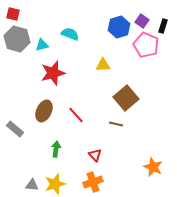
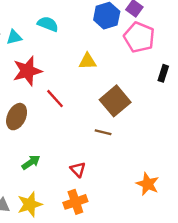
black rectangle: (163, 26) -> (163, 73), moved
red line: (76, 115) -> (55, 99), moved
green arrow: (56, 149) -> (31, 162), turned 49

